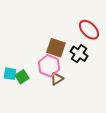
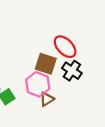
red ellipse: (89, 30) -> (65, 47), moved

